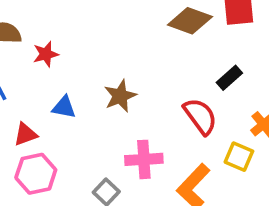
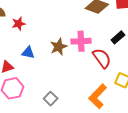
pink cross: (144, 159) -> (81, 41), moved

